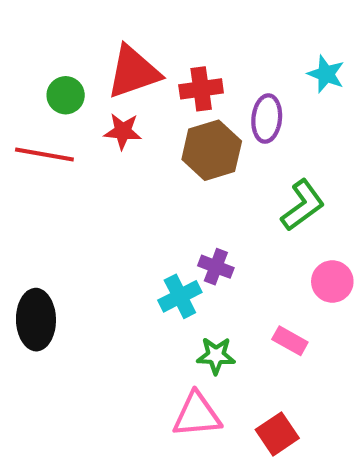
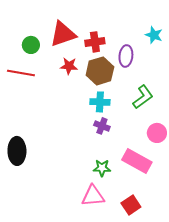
red star: (123, 131) -> (69, 66), moved
cyan cross: (180, 296) -> (100, 102), moved, turned 30
pink rectangle: (290, 341) -> (137, 161), size x1.8

